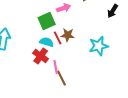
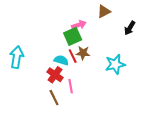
green square: (47, 21) -> (73, 36), moved
brown line: (62, 78) -> (54, 98), moved

